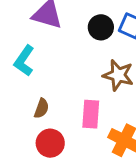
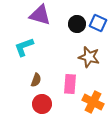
cyan L-shape: (24, 61) -> (24, 47), turned 35

